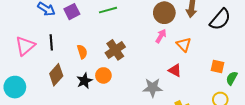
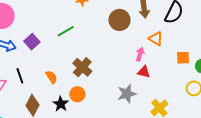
pink arrow: (161, 36) -> (140, 54), moved
orange triangle: (184, 45) -> (156, 39), moved

